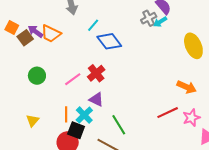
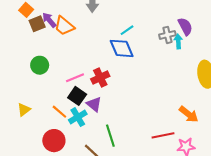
cyan arrow: (160, 22) -> (178, 41), turned 104
cyan line: (93, 25) -> (127, 30), moved
orange line: (66, 114) -> (59, 112), turned -63
black square: (76, 130) -> (77, 96), moved

